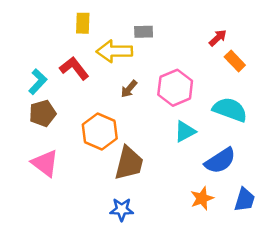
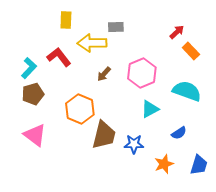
blue semicircle: (220, 161) -> (179, 133), size x0.6
blue star: (122, 209) -> (134, 144), moved

